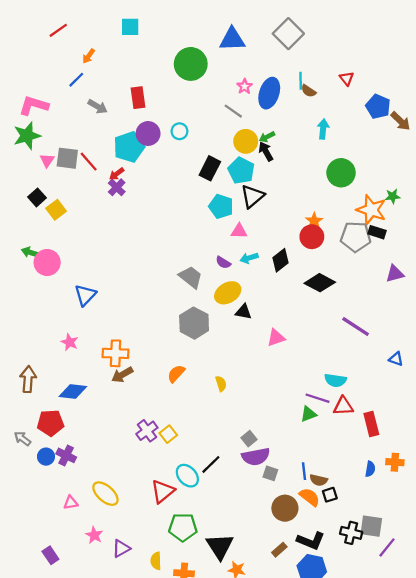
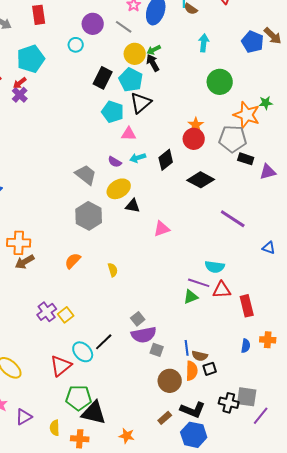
blue pentagon: (378, 107) -> (253, 42), moved
purple circle: (148, 133) -> (93, 24), moved
black rectangle: (377, 232) -> (246, 159), moved
orange semicircle: (310, 497) -> (192, 371), turned 54
black triangle: (220, 546) -> (94, 413), moved, turned -44

